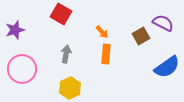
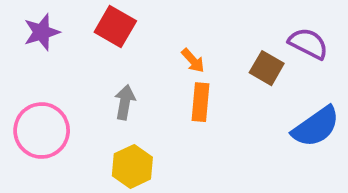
purple star: (15, 30) -> (42, 32), moved
brown square: (141, 36) -> (267, 68), turned -30

